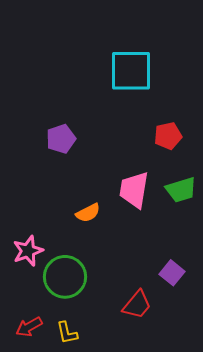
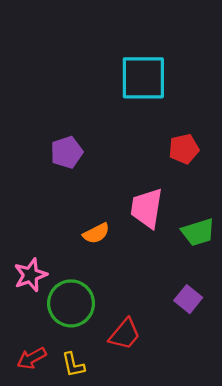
green trapezoid: (181, 190) -> (198, 232), moved
red trapezoid: (137, 305) -> (125, 334), moved

